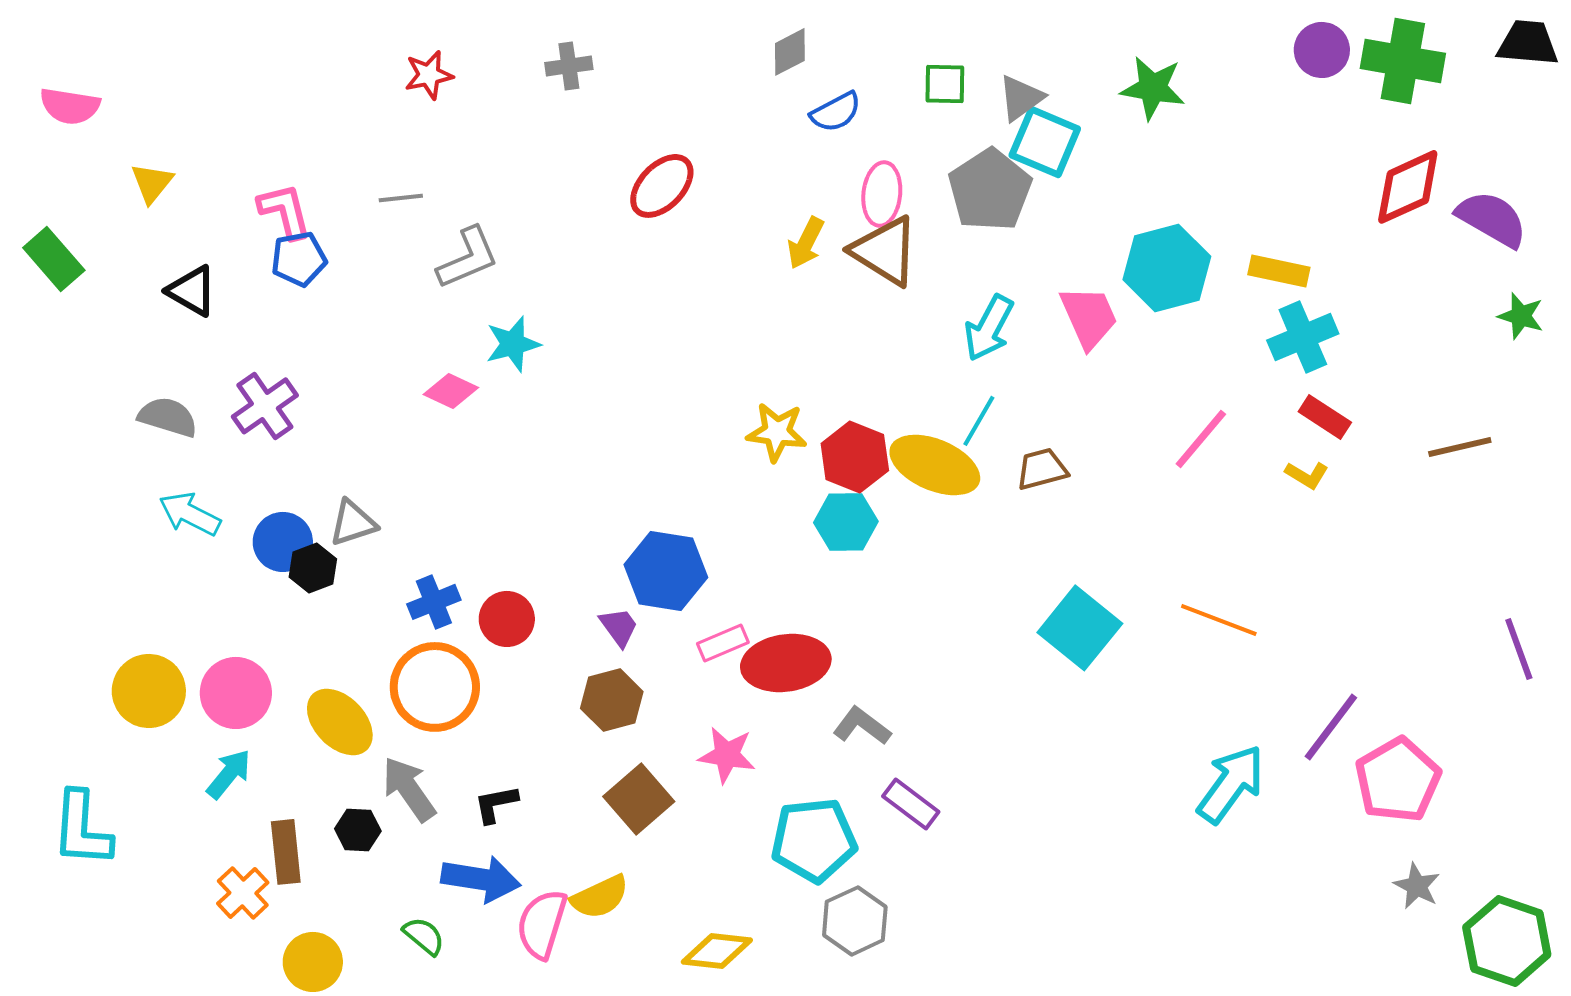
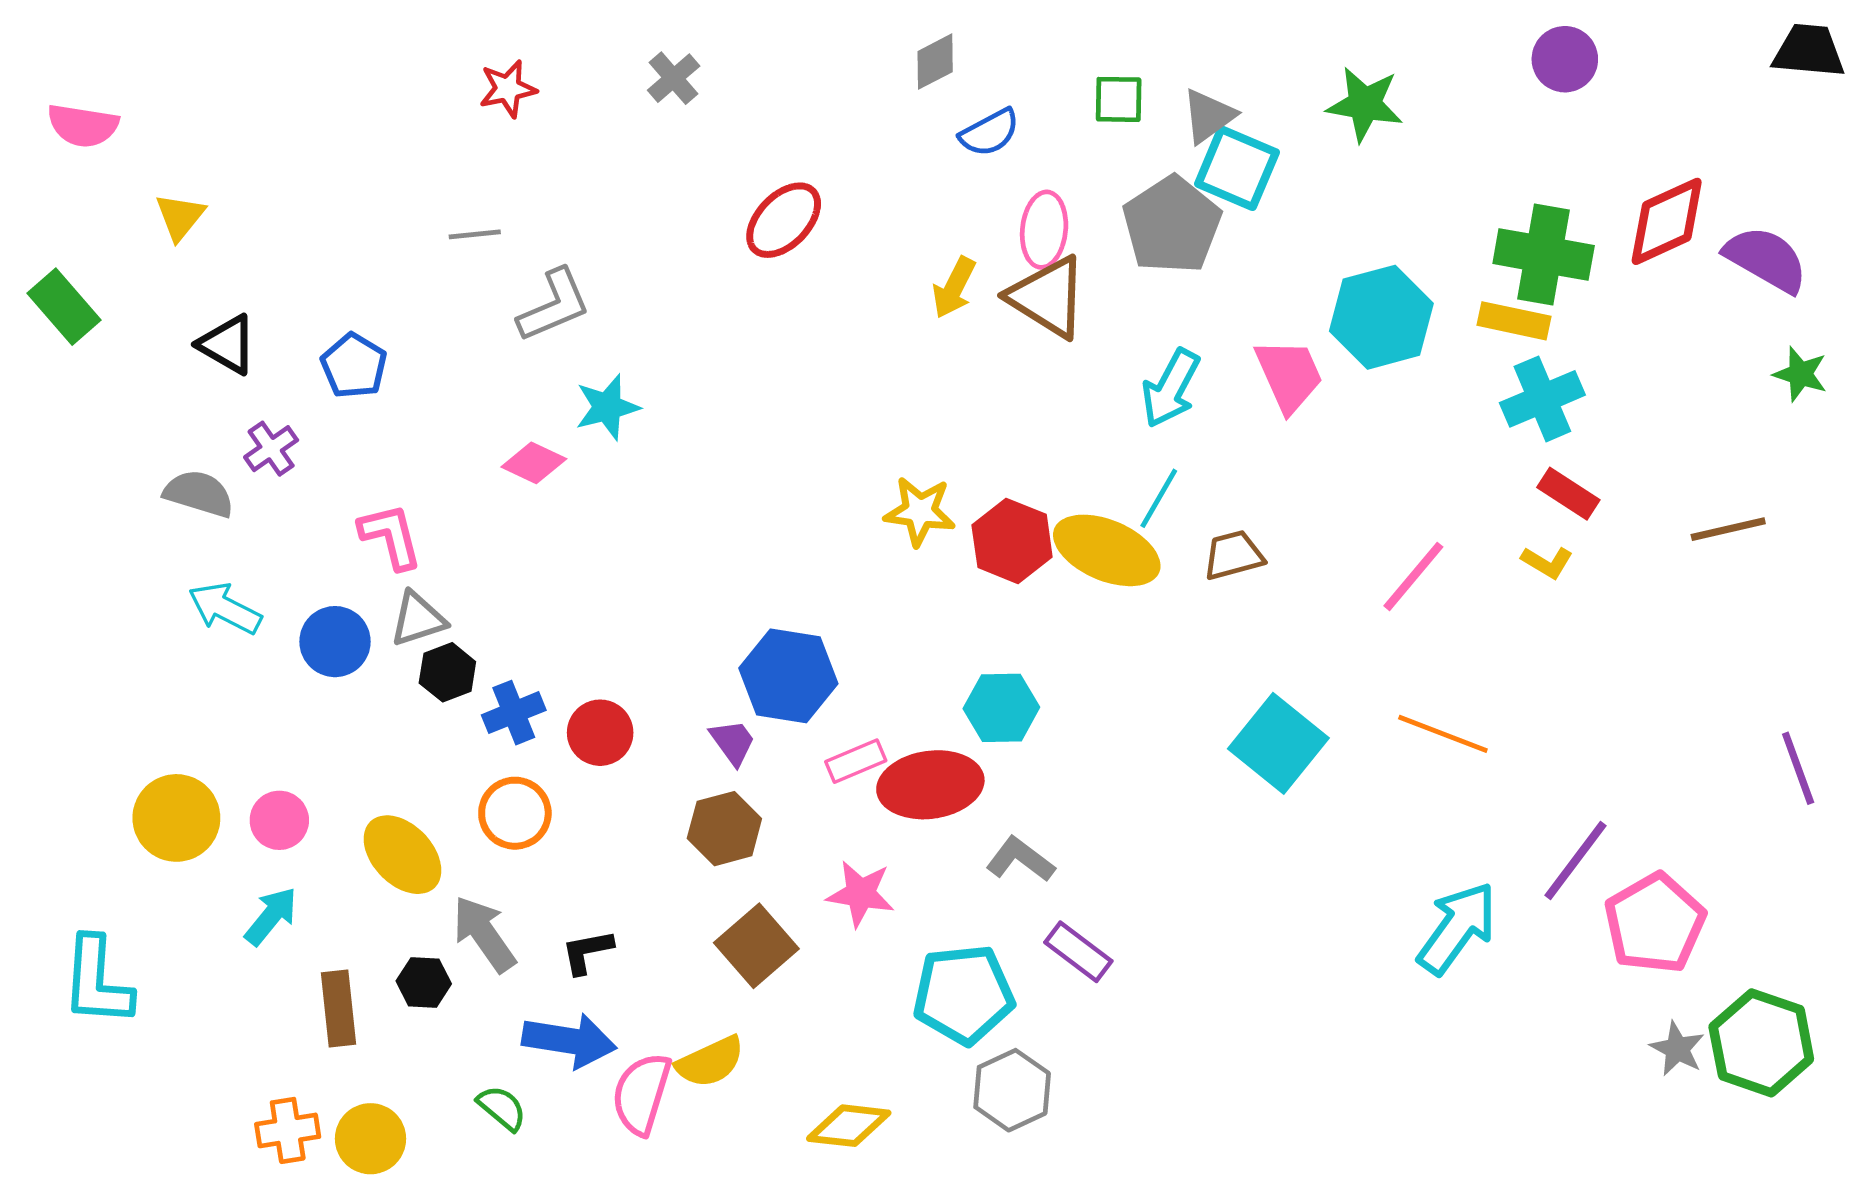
green cross: (1403, 61) -> (1544, 255), moved
gray cross: (569, 66) -> (674, 78), turned -33
pink L-shape: (285, 211) -> (391, 536), moved
blue pentagon: (299, 259) -> (354, 366), moved, turned -30
purple cross: (265, 406) -> (271, 449), moved, size x0.7
pink line: (1201, 439) -> (1413, 576), moved
cyan hexagon: (846, 522) -> (1001, 708), moved
black hexagon: (313, 568) -> (447, 672), moved
orange circle: (435, 687) -> (515, 813), size x0.7
pink circle: (236, 693) -> (279, 820), size x0.7
orange cross: (243, 893) -> (288, 1130), moved, turned 34
green hexagon: (1507, 941) -> (1761, 1043), moved

